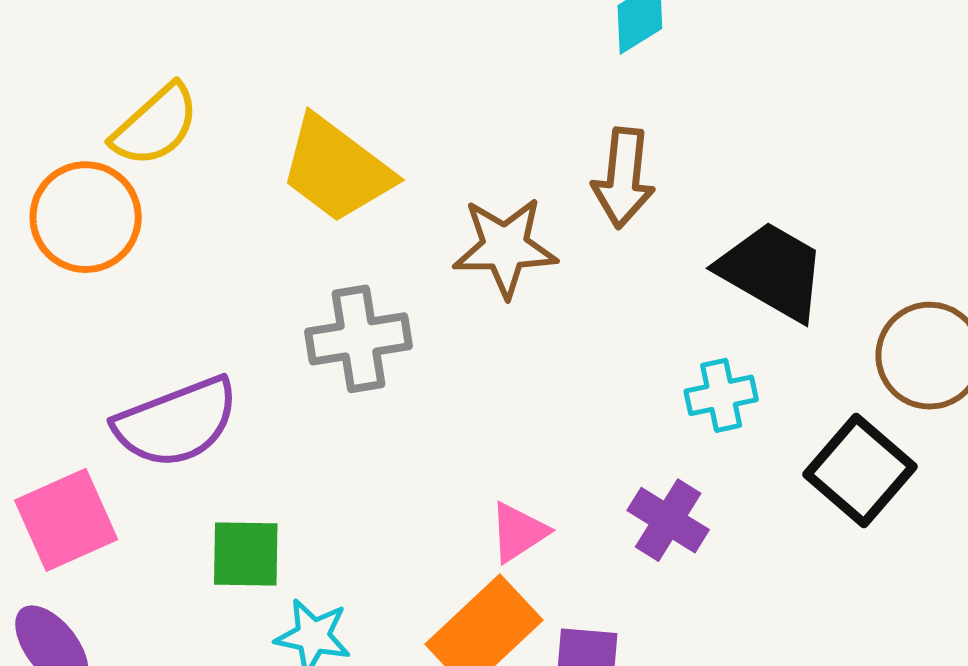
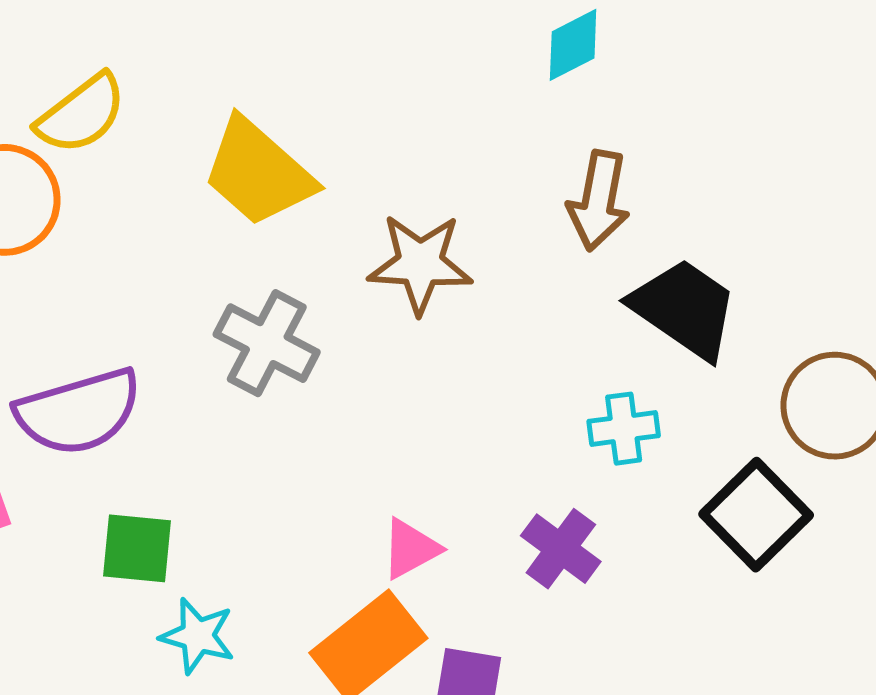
brown arrow: (623, 178) -> (599, 201), moved
gray cross: (358, 339) -> (267, 343), turned 32

